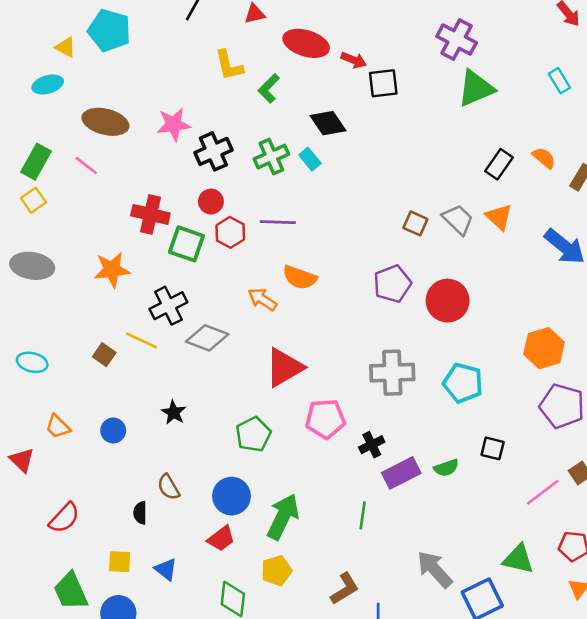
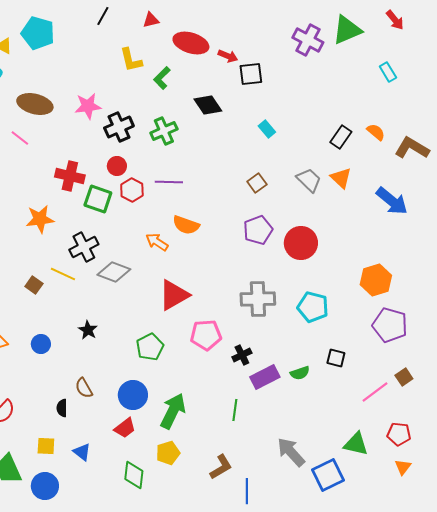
green triangle: (476, 88) -> (347, 30), moved
cyan rectangle: (310, 159) -> (267, 129), moved
brown square: (415, 223) -> (257, 183), moved, turned 30

